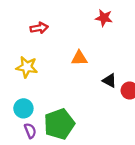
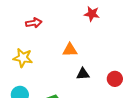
black triangle: (109, 80) -> (83, 74), moved, turned -32

